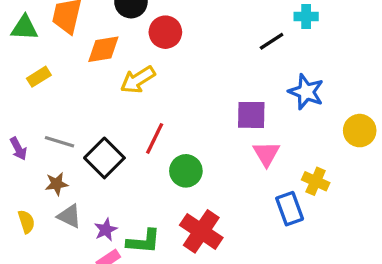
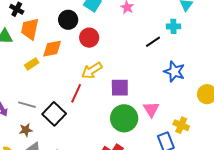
yellow rectangle: (39, 77) -> (32, 64), moved
yellow arrow: (138, 80) -> (92, 71), moved
purple square: (251, 115) -> (120, 88), moved
red line: (155, 138) -> (76, 93), moved
green circle: (186, 171) -> (124, 118), moved, size x1.4

